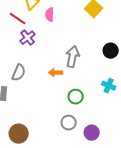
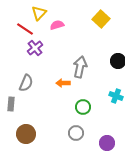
pink semicircle: (50, 15) -> (57, 25), turned 72
purple circle: (92, 133) -> (107, 143), moved
brown circle: (19, 134) -> (26, 134), moved

